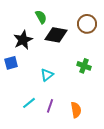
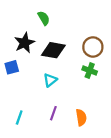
brown circle: (87, 24) -> (93, 47), moved
black diamond: (56, 35) -> (53, 50), moved
cyan line: (29, 103) -> (19, 117), moved, turned -32

